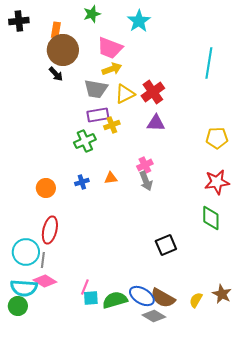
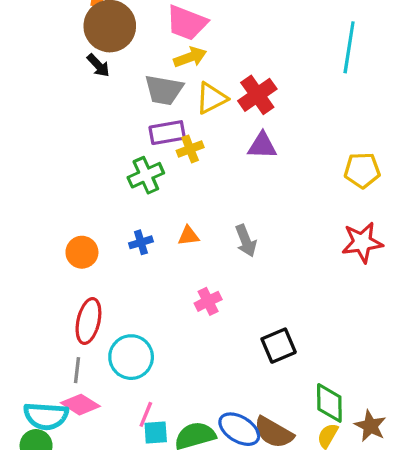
pink cross: (145, 165) -> (208, 301), moved
green diamond: (211, 218) -> (329, 403), moved
cyan circle: (26, 252) -> (131, 357), moved

